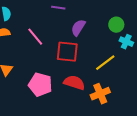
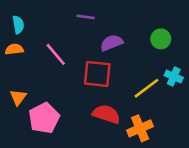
purple semicircle: (78, 28) -> (112, 43), turned 36
cyan cross: (126, 42) -> (174, 77), moved
pink pentagon: (40, 85) -> (44, 118), moved, turned 30

